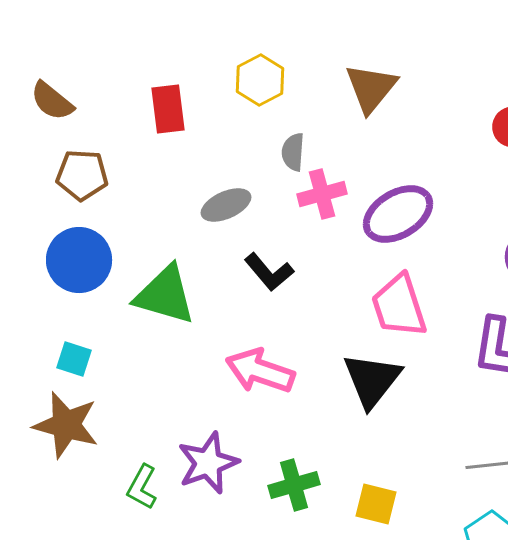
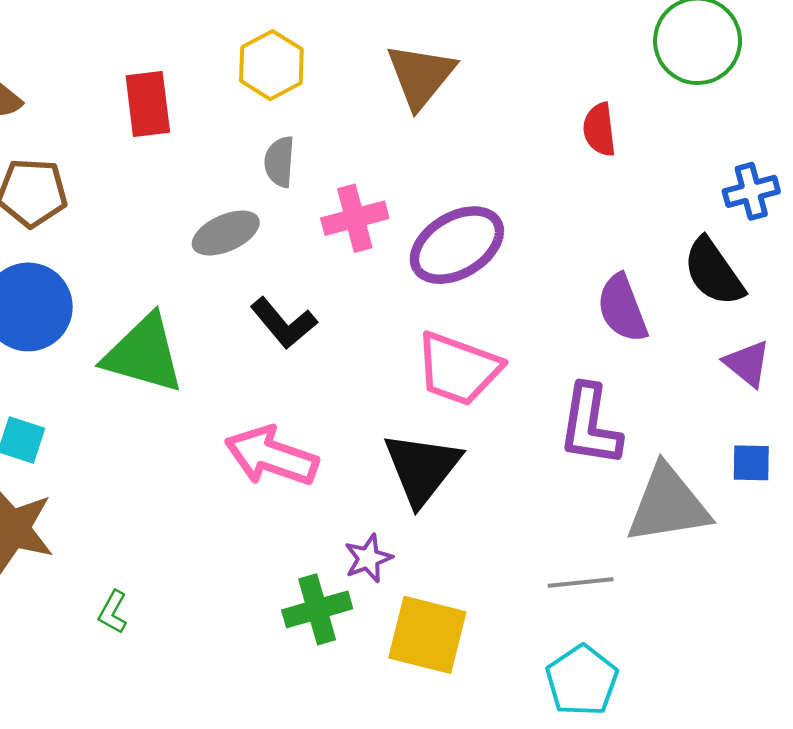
gray semicircle: (293, 152) -> (280, 162), moved
pink trapezoid: (399, 306) -> (458, 369), turned -52
purple star: (208, 463) -> (368, 558), moved, size x0.6
green L-shape: (142, 487) -> (113, 612), size x0.7
yellow square: (376, 504) -> (427, 635), size x1.4

